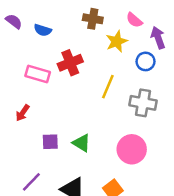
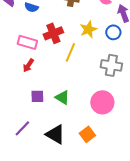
yellow star: (117, 41) -> (88, 29), moved
yellow line: (108, 87) -> (70, 52), moved
red arrow: (23, 113) -> (28, 65), moved

